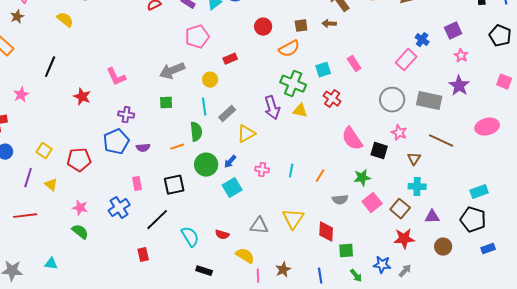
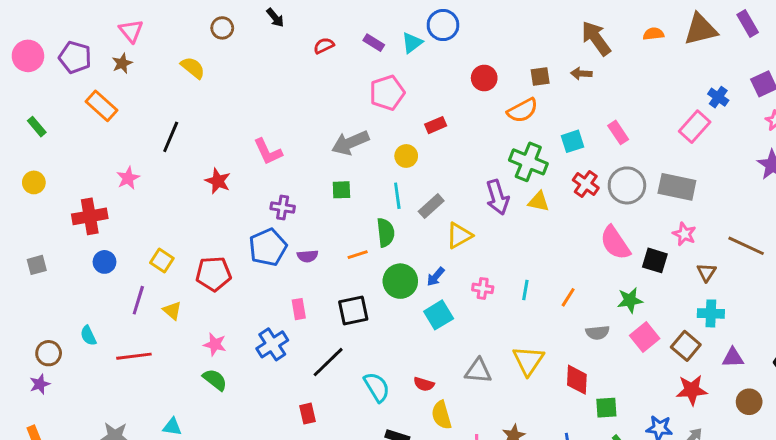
gray circle: (392, 100) -> (627, 185), moved
gray rectangle: (429, 101) -> (677, 187), moved
yellow semicircle: (245, 256) -> (442, 415), moved, turned -138

